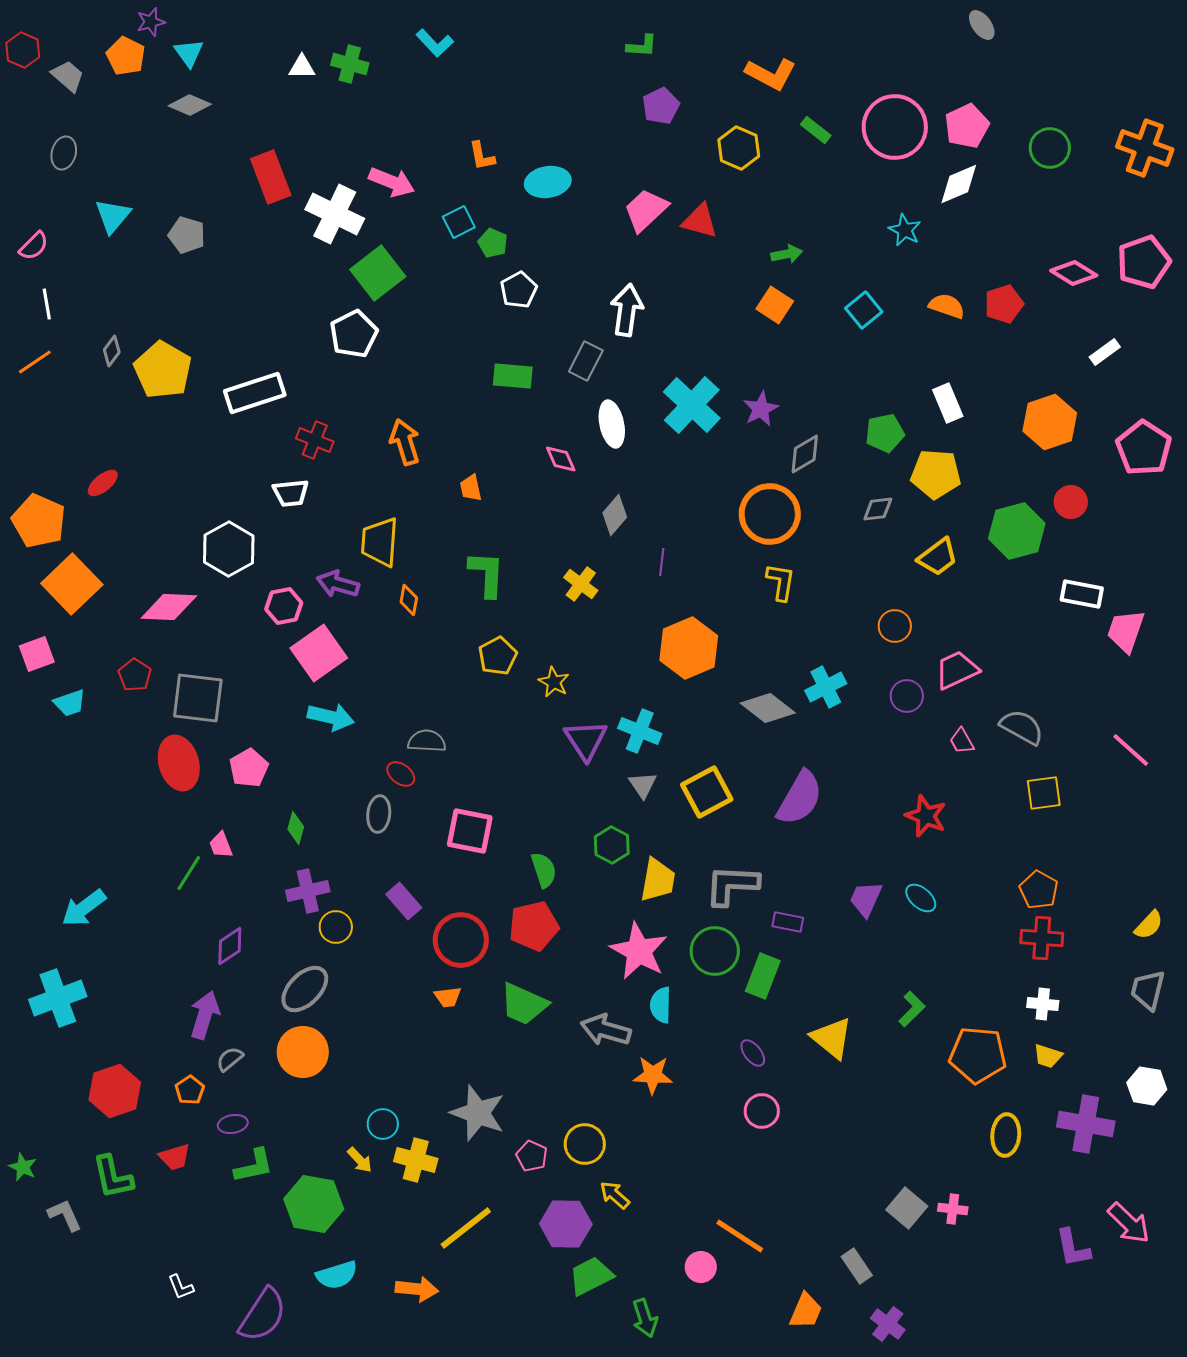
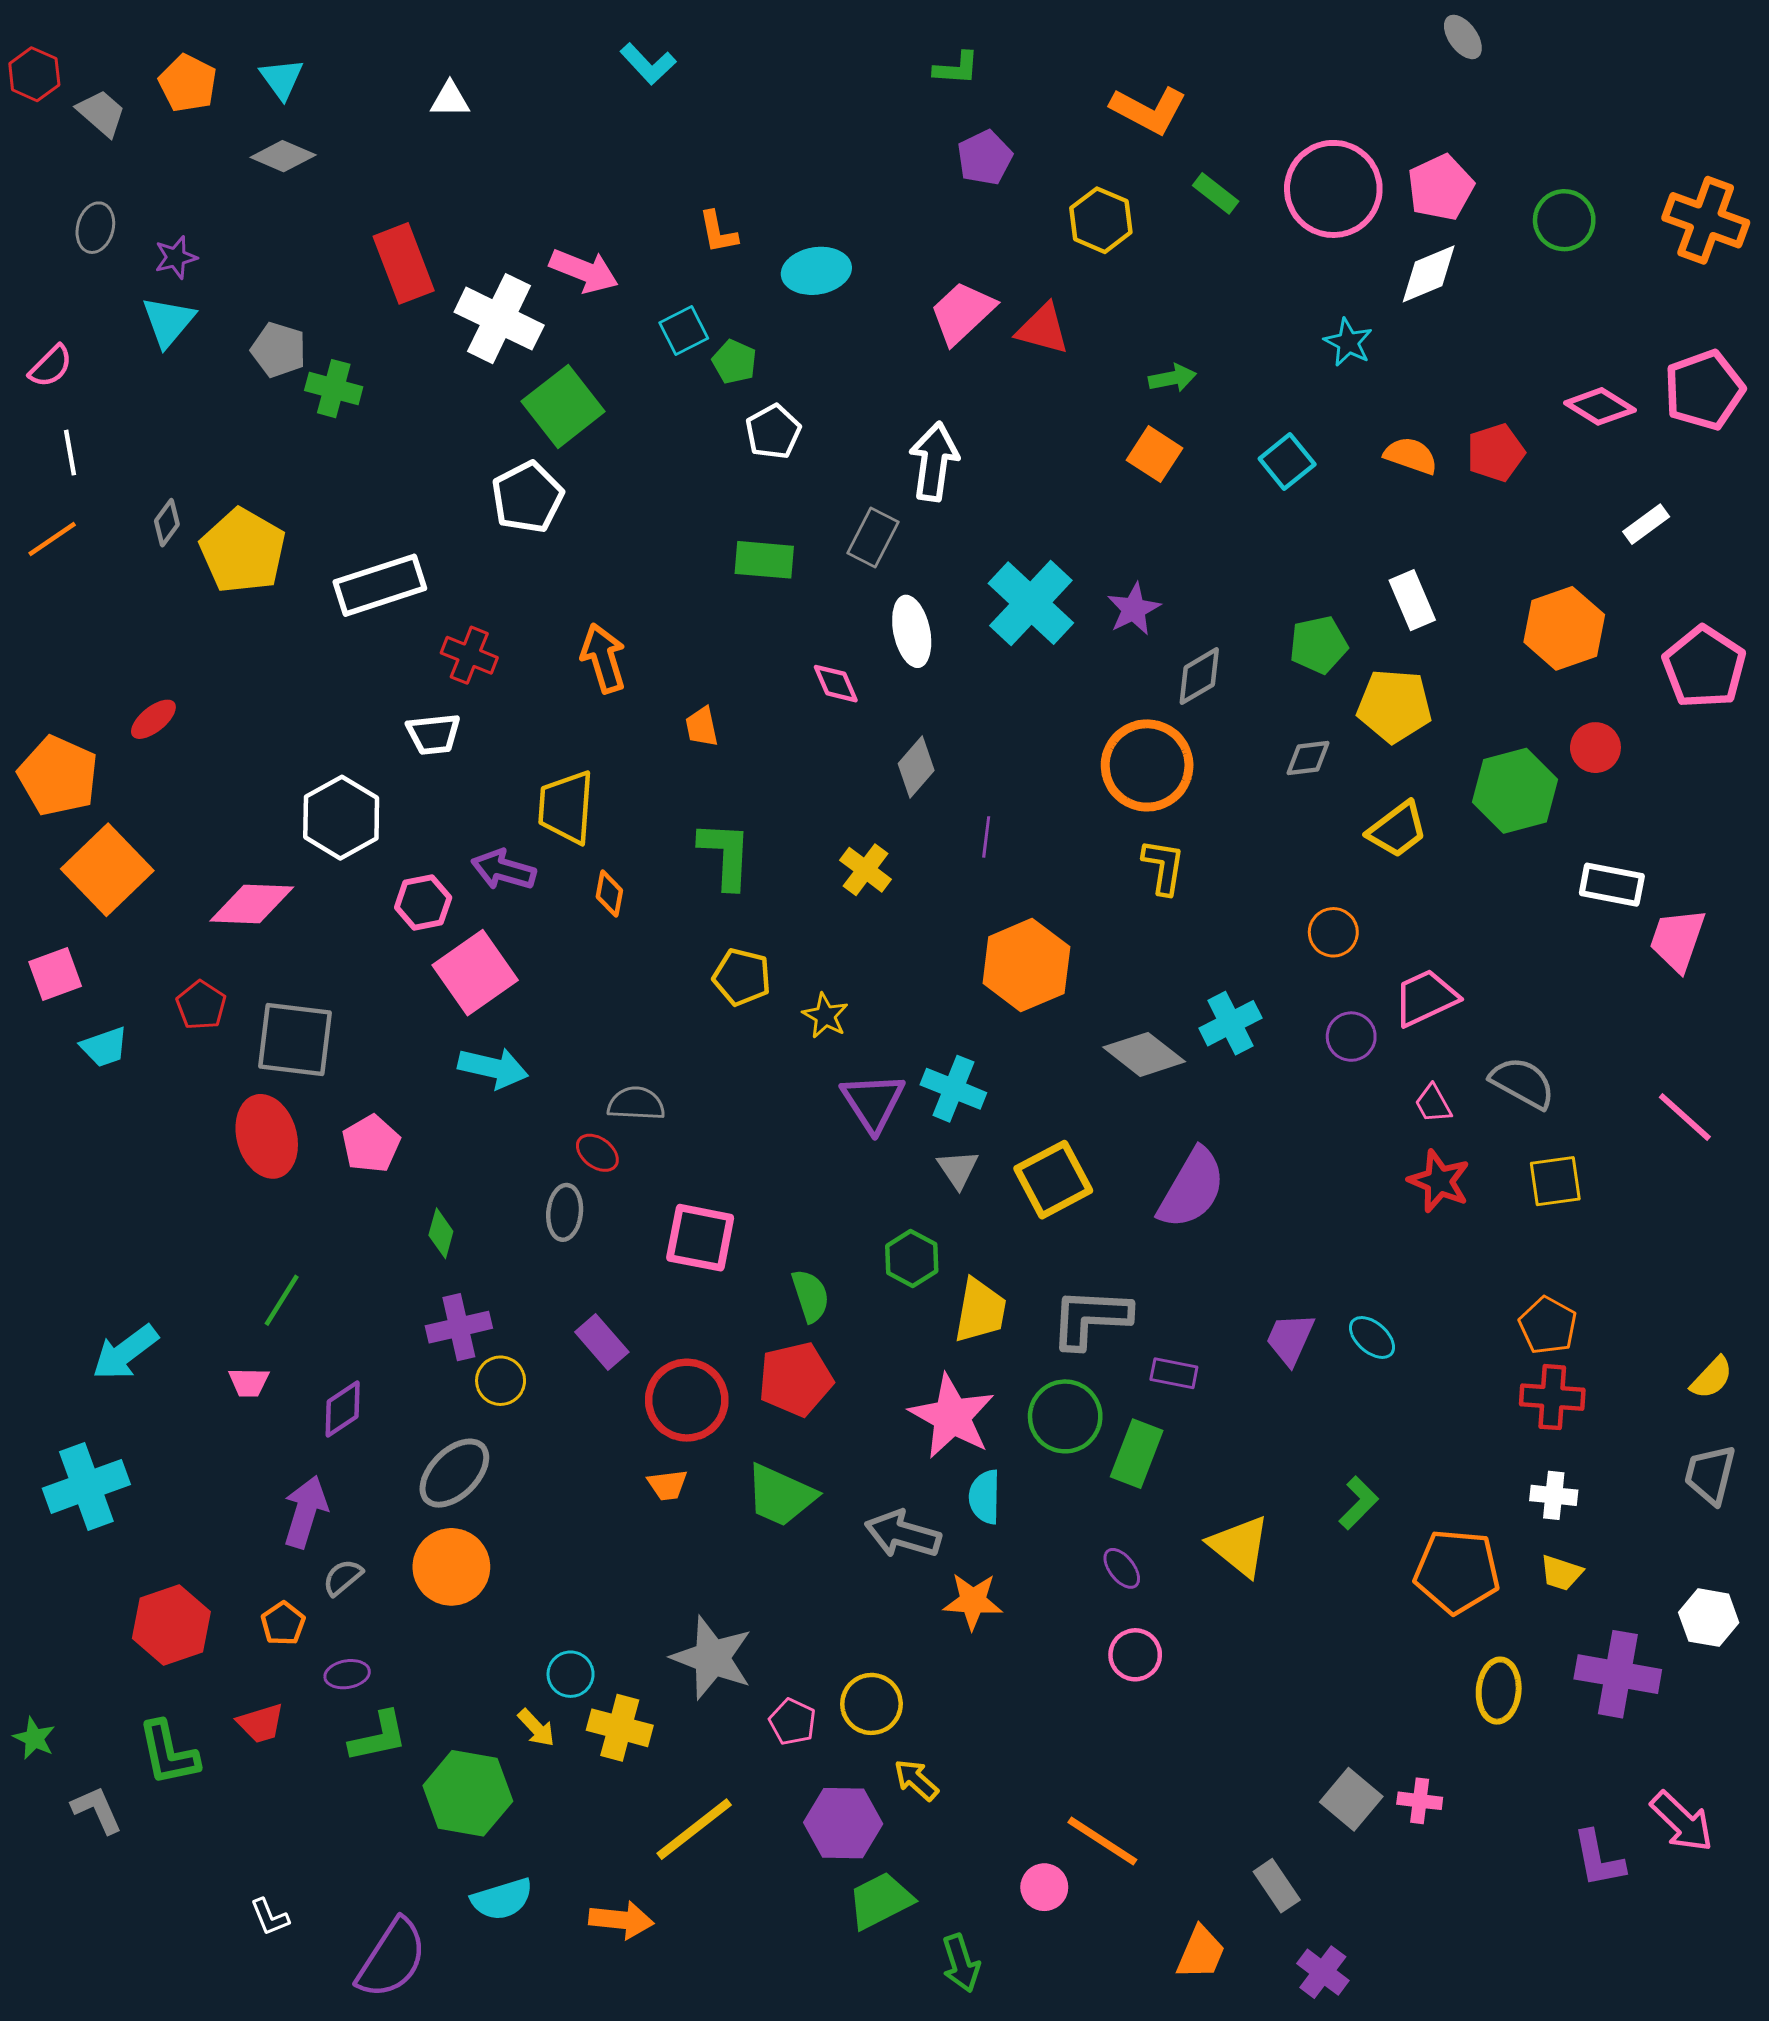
purple star: (151, 22) -> (176, 257), moved
green cross: (350, 64) -> (334, 389), moved
yellow pentagon: (498, 656) -> (742, 977), turned -30
red star: (926, 816) -> (1439, 1181), moved
pink trapezoid: (221, 845) -> (249, 1382), moved, turned -68

